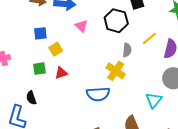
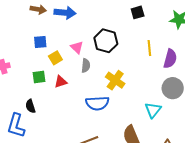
black hexagon: (116, 21) -> (106, 41), moved
pink triangle: (81, 26) -> (77, 47), moved
yellow line: (149, 38) -> (149, 48), turned -56
gray semicircle: (127, 50) -> (86, 66), moved

